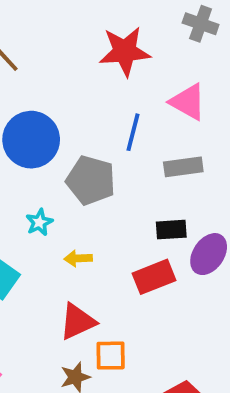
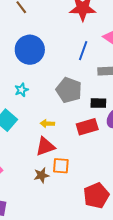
gray pentagon: (91, 180) -> (69, 90), moved
cyan star: (39, 222) -> (21, 90), moved
yellow arrow: (78, 258) -> (47, 124), moved

